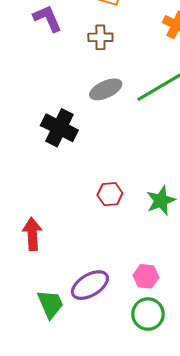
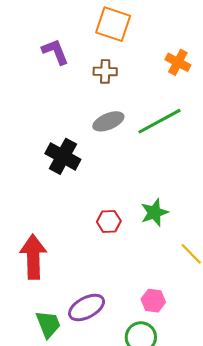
green star: (161, 201) -> (154, 212), moved
red arrow: (32, 234) -> (33, 257), size x1.4
pink hexagon: (146, 276) -> (153, 301), moved

